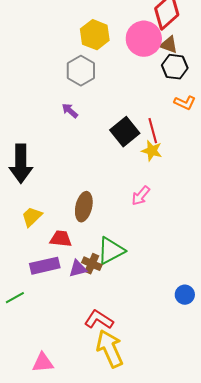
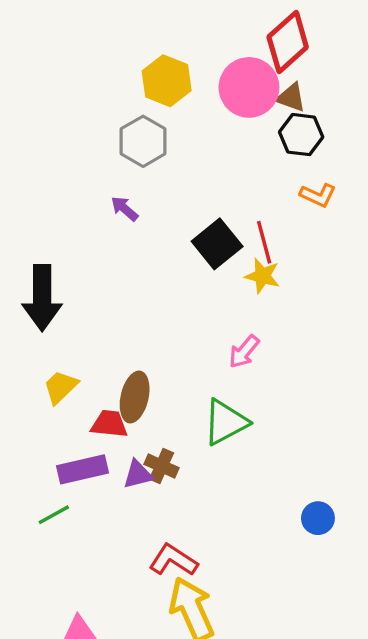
brown ellipse: (84, 207) -> (135, 397), moved
green triangle: (111, 251) -> (225, 422), moved
green line: (15, 298) -> (54, 515), moved

